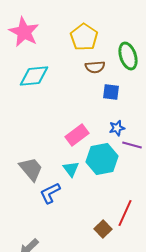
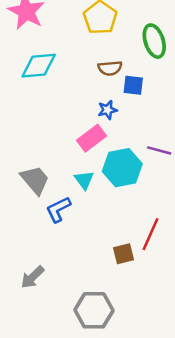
brown semicircle: (95, 67) -> (110, 68), moved
blue star: (117, 128) -> (107, 110), moved
brown square: (103, 229) -> (123, 254), turned 30

